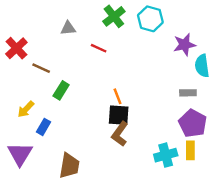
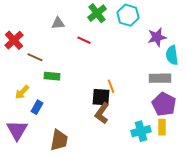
green rectangle: (61, 90) -> (52, 76), turned 63
gray rectangle: (188, 93) -> (160, 78), size x1.5
orange line: (117, 96) -> (111, 86), moved

